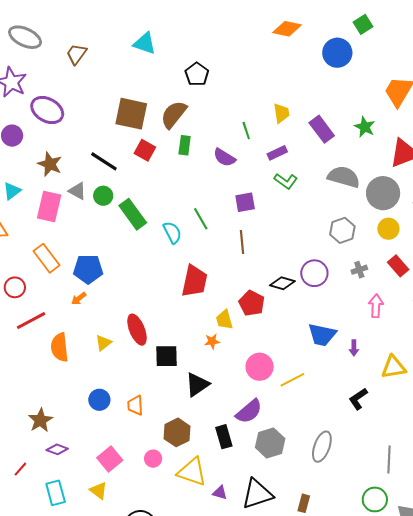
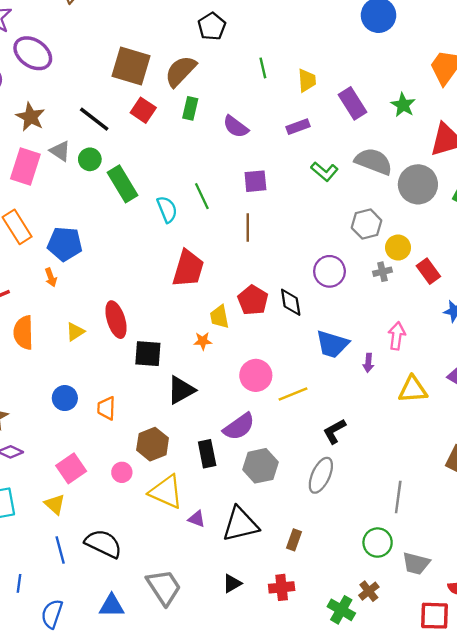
green line: (246, 131) -> (263, 68), moved
green L-shape: (286, 181) -> (324, 171), moved
yellow circle: (388, 229) -> (398, 248), moved
black diamond: (282, 283) -> (291, 302), moved, turned 60
orange arrow: (79, 299) -> (51, 277), turned -77
pink arrow: (376, 306) -> (397, 336), moved
black L-shape: (358, 399) -> (334, 431), moved

